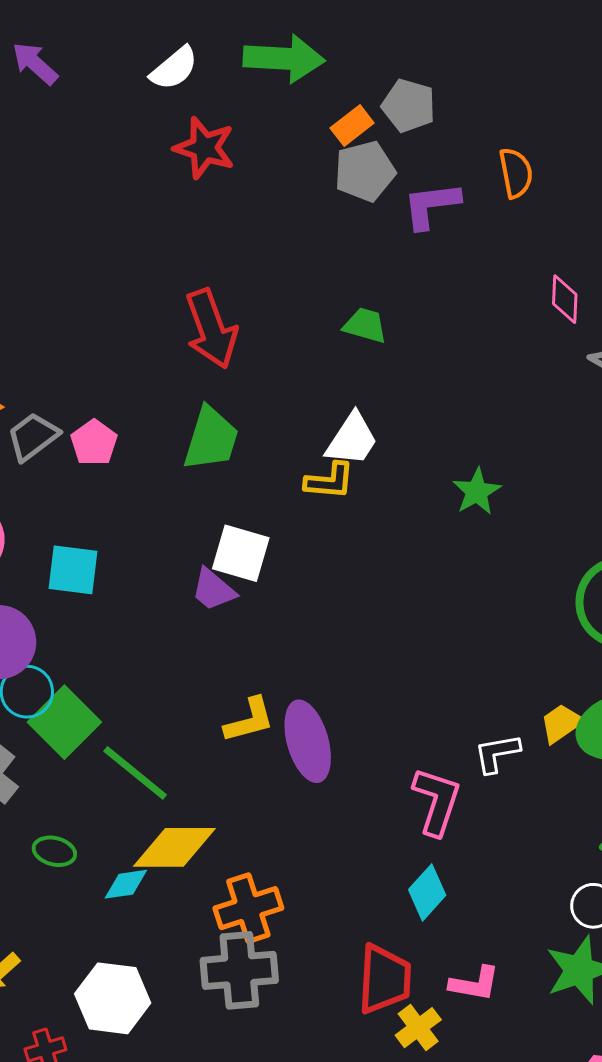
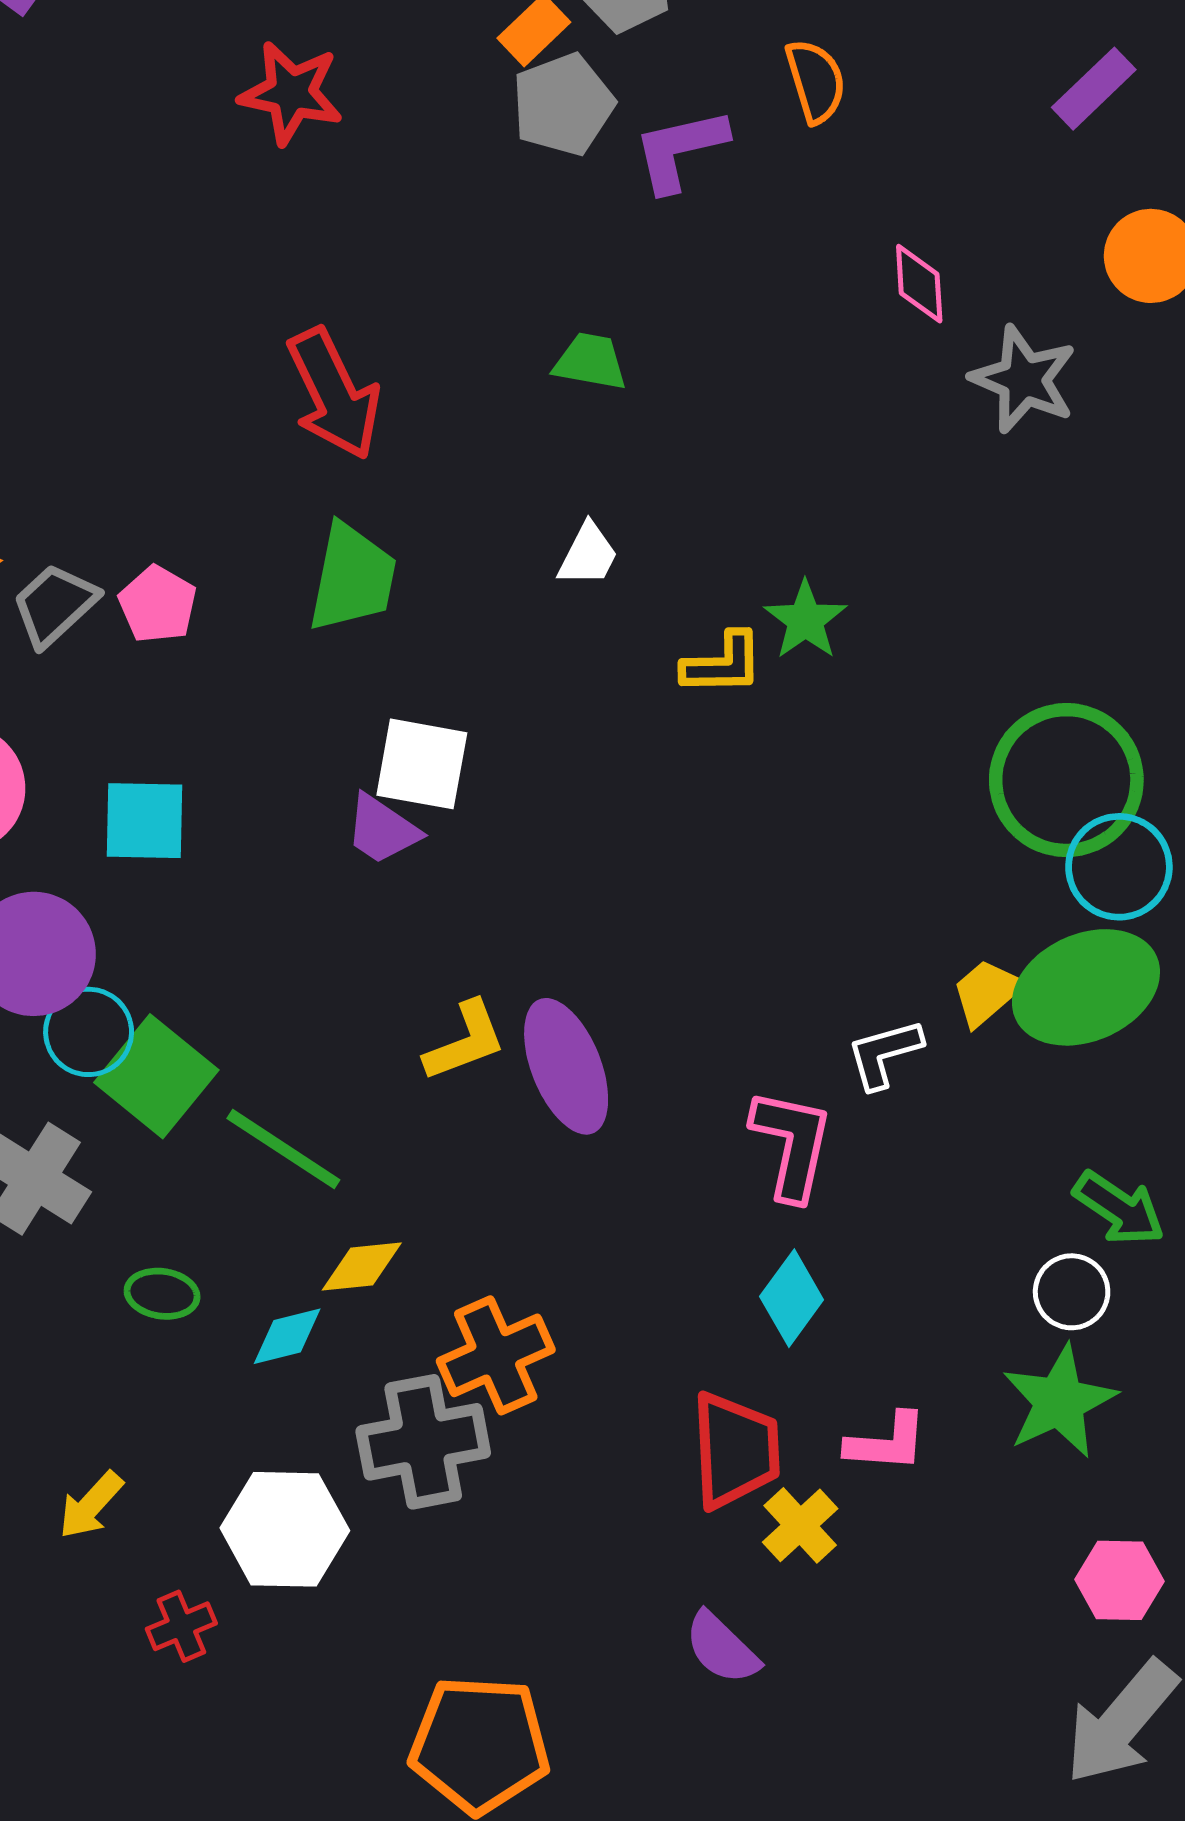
white trapezoid: (352, 440) -> (588, 555), size x0.7
yellow L-shape: (330, 481) -> (723, 664), moved
yellow diamond: (174, 847) -> (362, 1267), size x0.6
gray cross: (239, 970) -> (423, 1442), moved

